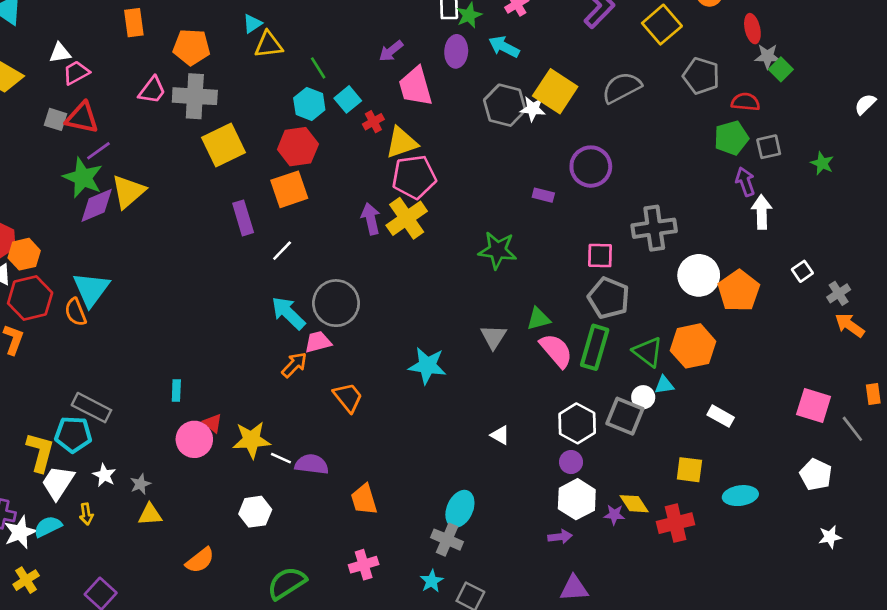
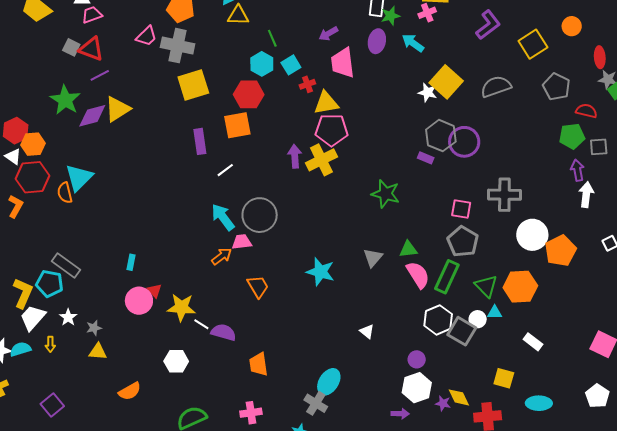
gray hexagon: (505, 105) -> (441, 136), moved
green star: (83, 178) -> (65, 100), moved
white hexagon: (577, 423) -> (438, 320), moved

